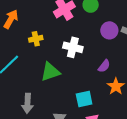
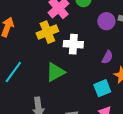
yellow cross: (36, 39) -> (47, 32), moved, size x1.5
cyan square: (84, 99) -> (102, 88), moved

